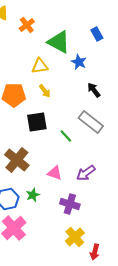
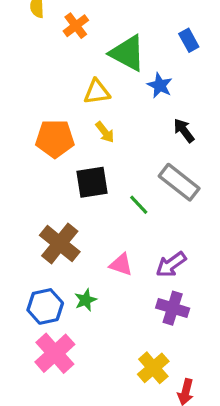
purple cross: (70, 204) -> (173, 308), moved

